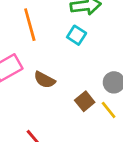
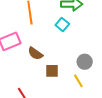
brown square: (85, 101) -> (52, 71), moved, turned 32

